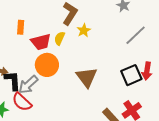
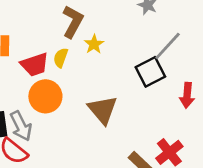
black square: (131, 75) -> (150, 72), moved
gray arrow: (28, 85) -> (21, 126), turned -70

